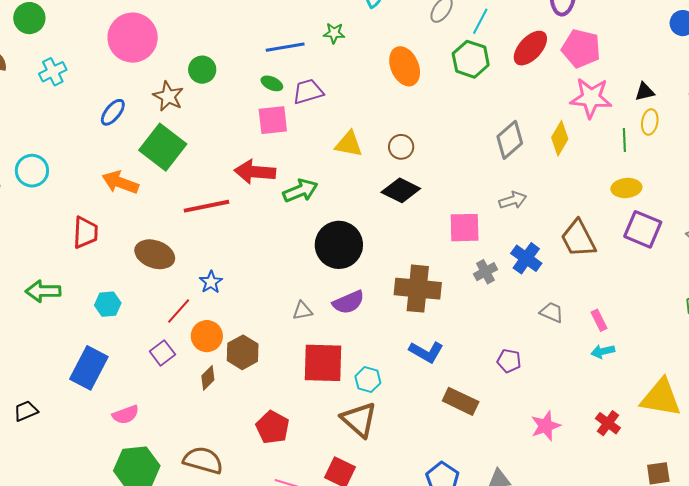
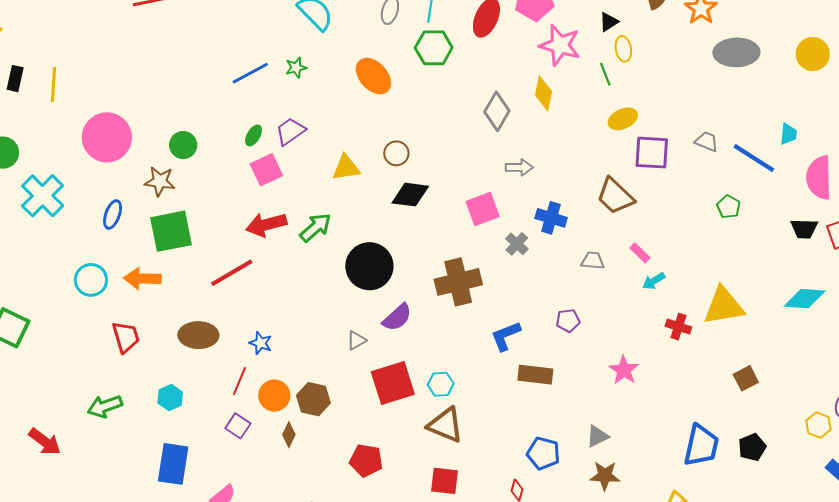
blue line: (285, 47) -> (250, 73), moved
cyan cross: (53, 72) -> (43, 196), size x1.6
green ellipse: (272, 83) -> (254, 135), turned -65
pink star: (591, 98) -> (560, 45), turned 30
green square: (163, 147) -> (171, 231), turned -30
cyan circle: (32, 171) -> (91, 280), moved
gray arrow: (513, 200) -> (519, 167), turned 36
brown trapezoid: (578, 239) -> (615, 196), moved
blue L-shape: (426, 352) -> (506, 336), moved, turned 148
red cross: (608, 423) -> (678, 327), moved

